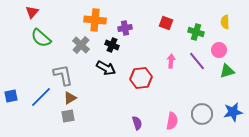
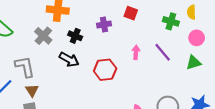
purple cross: (125, 28) -> (104, 24), moved
green cross: (196, 32) -> (171, 21), moved
pink circle: (219, 50) -> (197, 38), moved
brown triangle: (70, 98) -> (32, 90), turned -32

